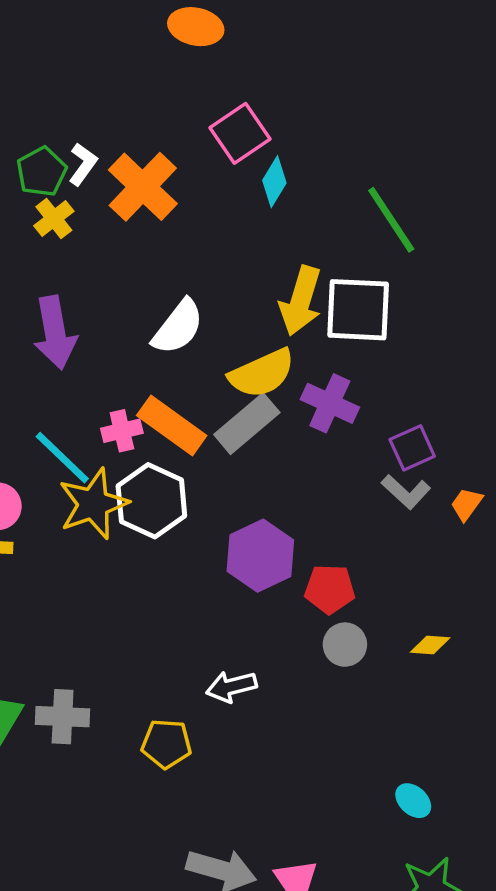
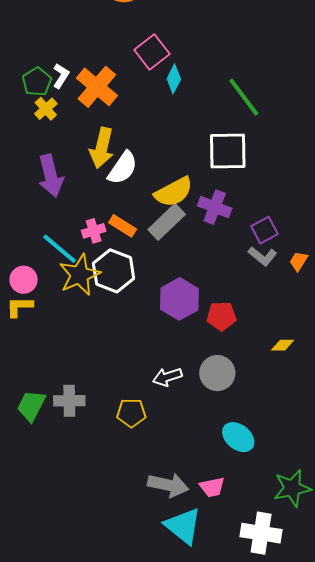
yellow arrow: (301, 301) -> (102, 148), moved
orange rectangle: (172, 425) -> (123, 226), size x0.7
gray circle: (345, 645) -> (217, 373), moved, size x1.4
cyan ellipse: (413, 801) -> (238, 437), moved, size x1.5

